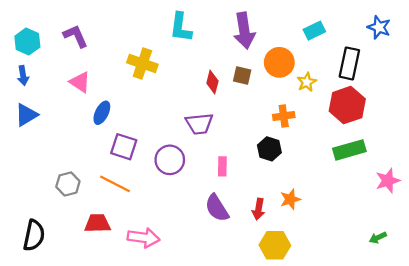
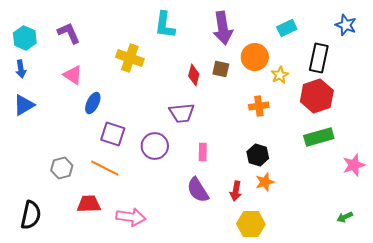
black hexagon: (269, 149) -> (258, 155), moved

